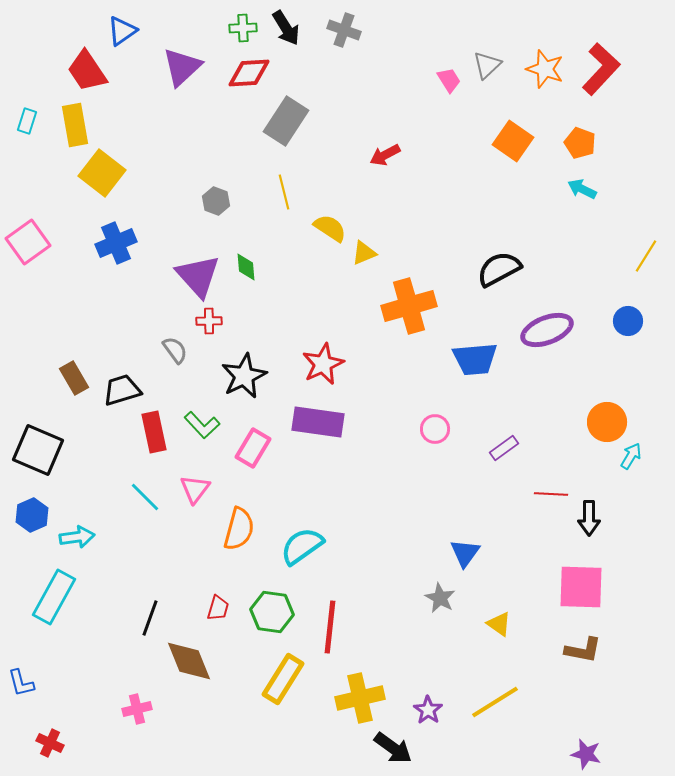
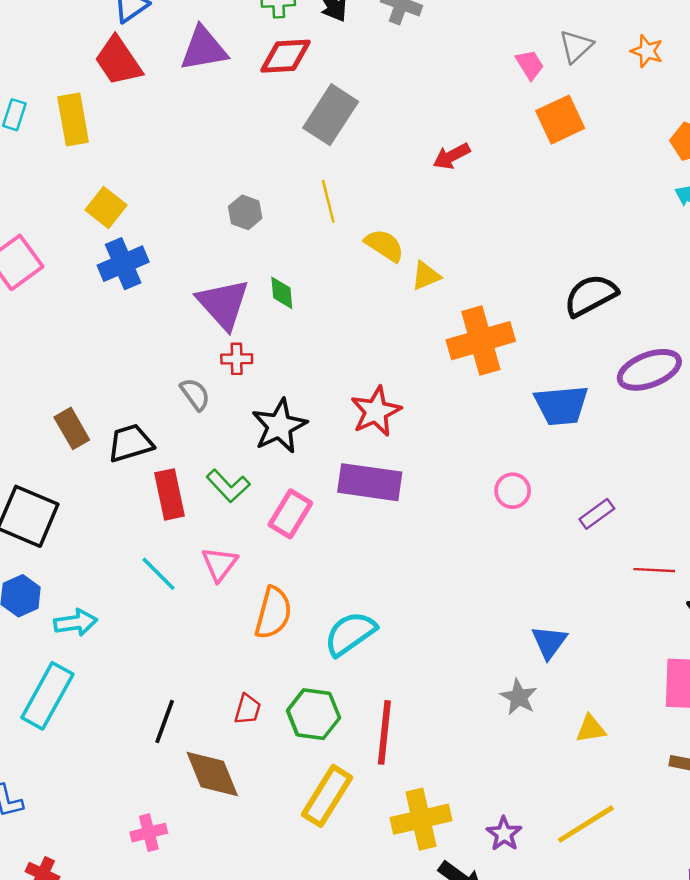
purple triangle: (182, 67) -> (204, 49), turned 33
orange star: (545, 69) -> (647, 51), size x0.7
red trapezoid: (87, 71) -> (118, 61), moved
orange square: (513, 141) -> (560, 120), moved, turned 30
yellow square: (102, 173) -> (106, 207), moved, size x0.7
yellow triangle: (499, 624) -> (591, 729), turned -44

